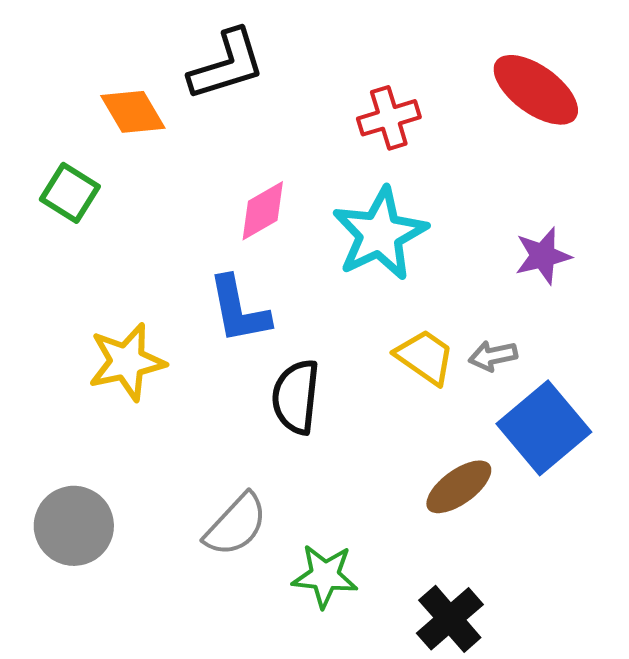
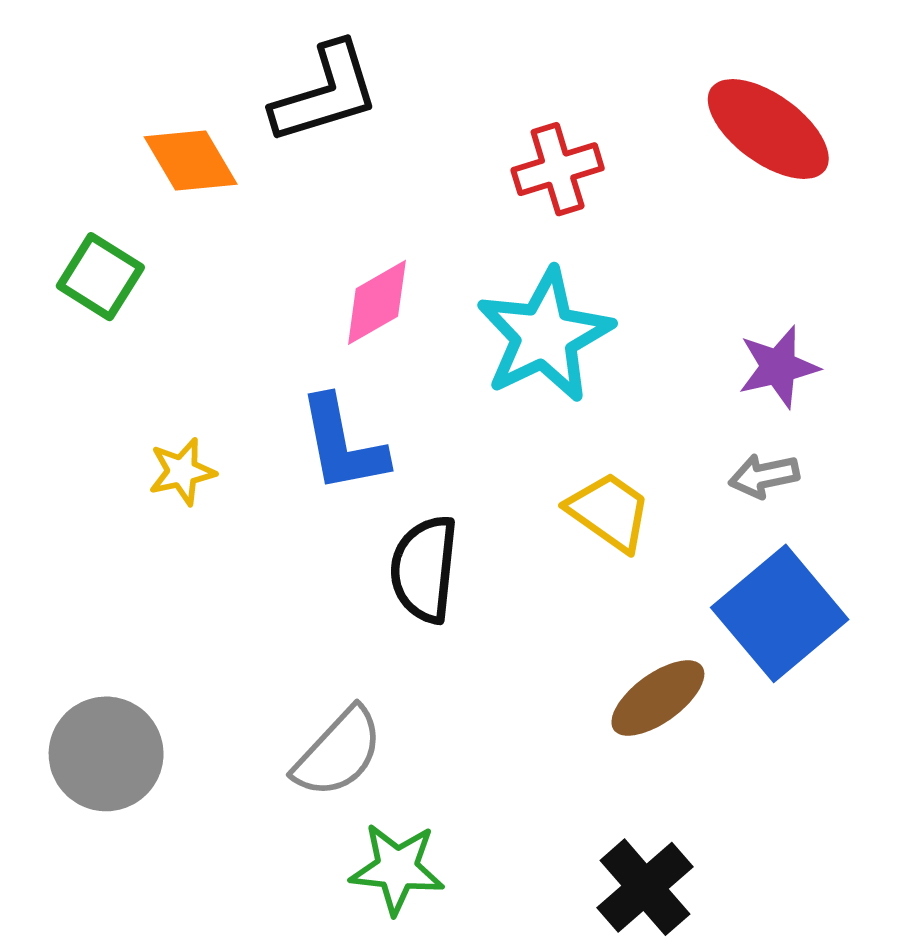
gray arrow: (493, 356) -> (764, 476), moved
yellow star: (127, 362) -> (182, 472), moved, size x0.6
green star: (325, 576) -> (397, 869), moved

